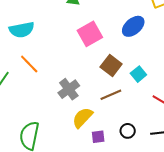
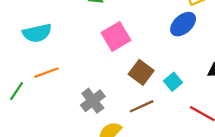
blue ellipse: (133, 26) -> (183, 24), moved
orange line: (29, 64) -> (46, 73), turned -65

